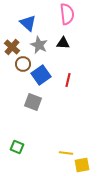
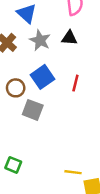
brown circle: (23, 64) -> (16, 88), moved

